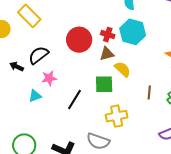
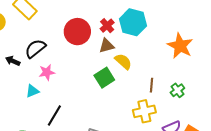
red cross: (108, 35) -> (107, 26), turned 32
green square: (104, 84) -> (104, 78), turned -30
black line: (75, 100) -> (54, 116), moved
yellow cross: (117, 116) -> (144, 111), moved

